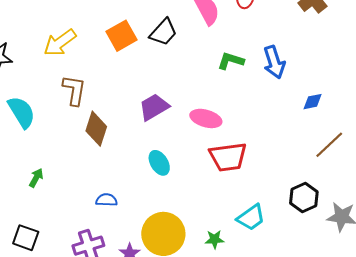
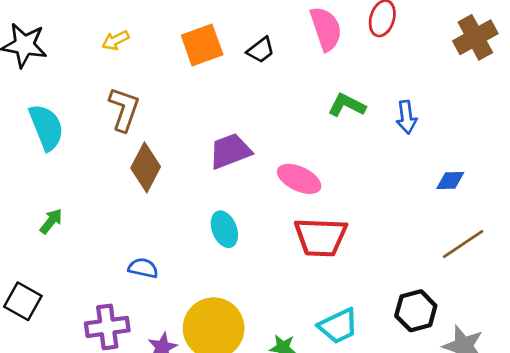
black trapezoid: (163, 32) -> (261, 50), size x0.7
yellow arrow: (60, 43) -> (115, 40), size x0.6
blue arrow: (274, 62) -> (406, 117), size x0.7

